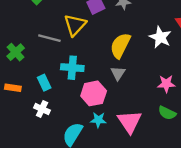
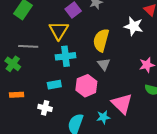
gray line: (49, 38) -> (28, 46), moved
cyan cross: (72, 68) -> (65, 56), moved
cyan rectangle: (44, 83) -> (54, 85), moved, turned -64
cyan star: (98, 120) -> (103, 117), moved

